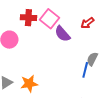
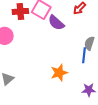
orange star: (29, 84) -> (59, 73), moved

